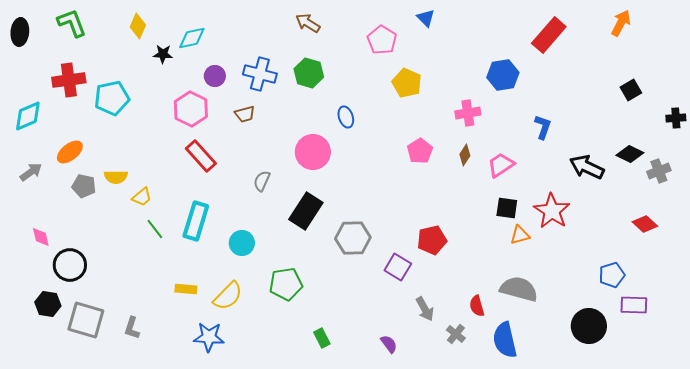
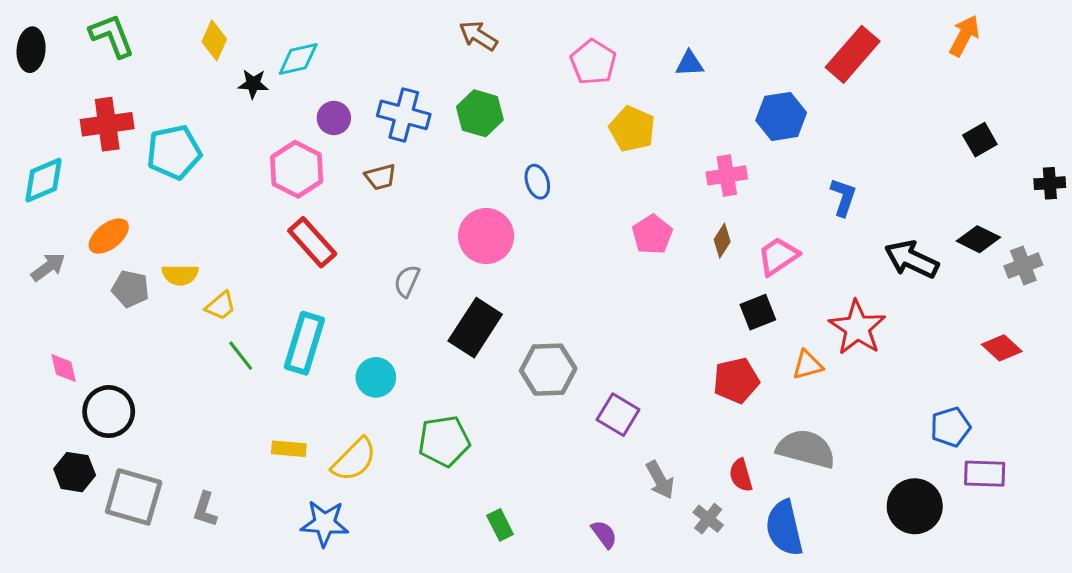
blue triangle: (426, 18) -> (690, 64), moved, turned -48
black square: (507, 208) -> (758, 312), moved, turned -30
red pentagon: (432, 240) -> (736, 380), moved

